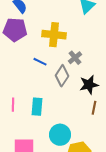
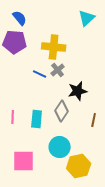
gray cross: (75, 58) -> (58, 70), moved
gray diamond: (62, 76) -> (62, 111), moved
black star: (89, 85) -> (78, 91), moved

